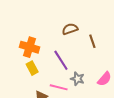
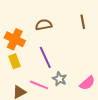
brown semicircle: (70, 29) -> (44, 25), moved
brown line: (92, 41) -> (83, 22), moved

